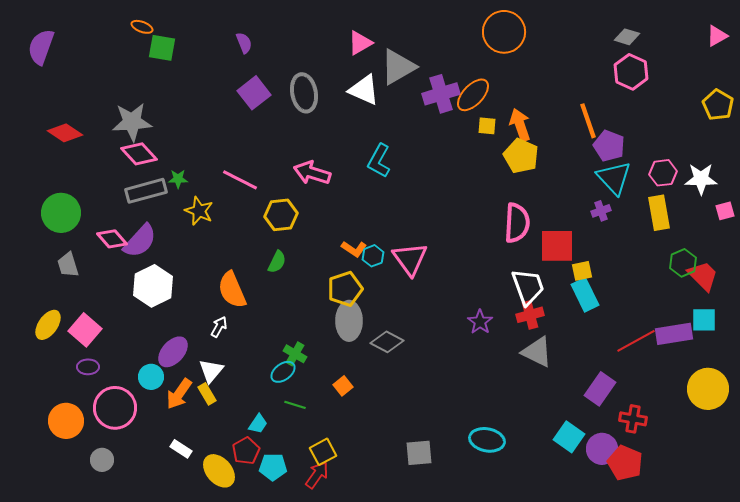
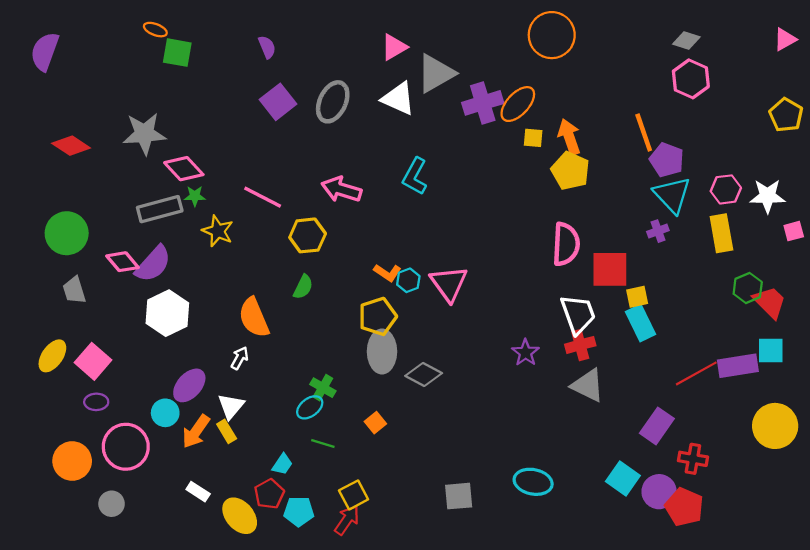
gray ellipse: (304, 93) -> (333, 102), turned 36
pink diamond: (139, 154) -> (184, 169), moved

